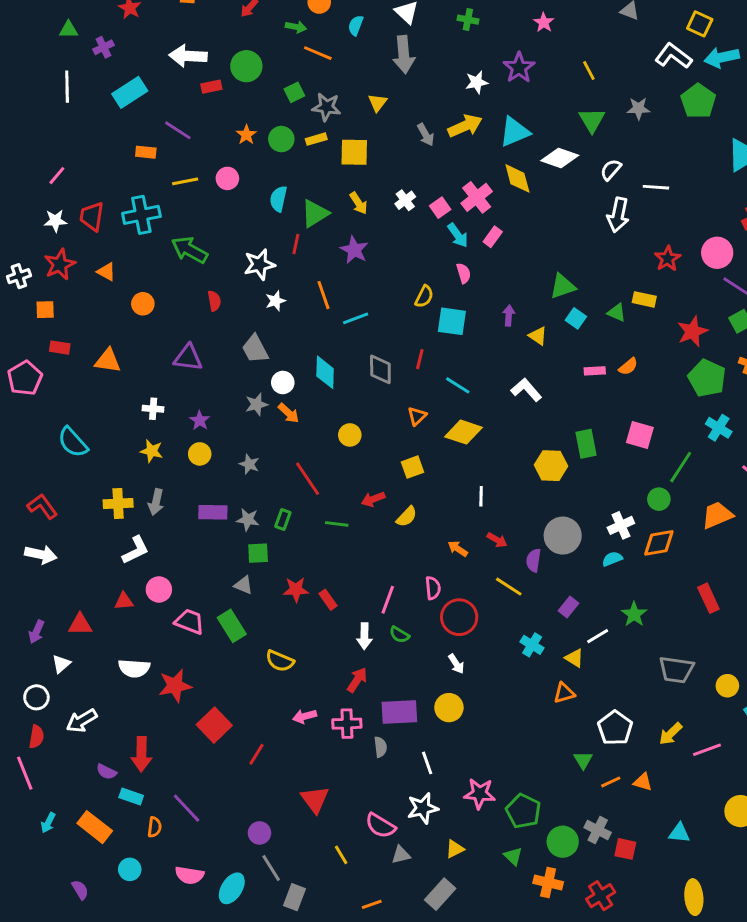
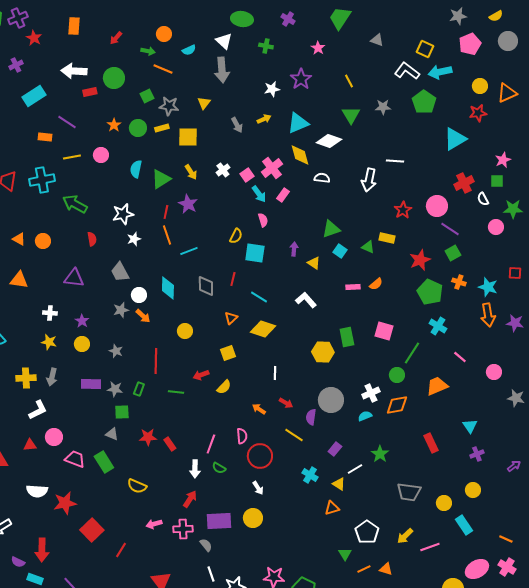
cyan semicircle: (356, 25) -> (189, 50), turned -136
yellow arrow: (465, 126) -> (264, 119), size x0.6
white semicircle: (611, 170) -> (322, 178), moved, turned 56
red line: (296, 244) -> (166, 212), moved
orange triangle: (106, 272) -> (19, 239), moved
red line: (308, 479) -> (156, 361), turned 35
gray semicircle: (380, 747) -> (206, 545), turned -32
white line: (427, 763) -> (211, 574), moved

